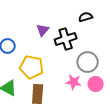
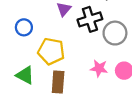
gray circle: (88, 62) -> (115, 33), moved

